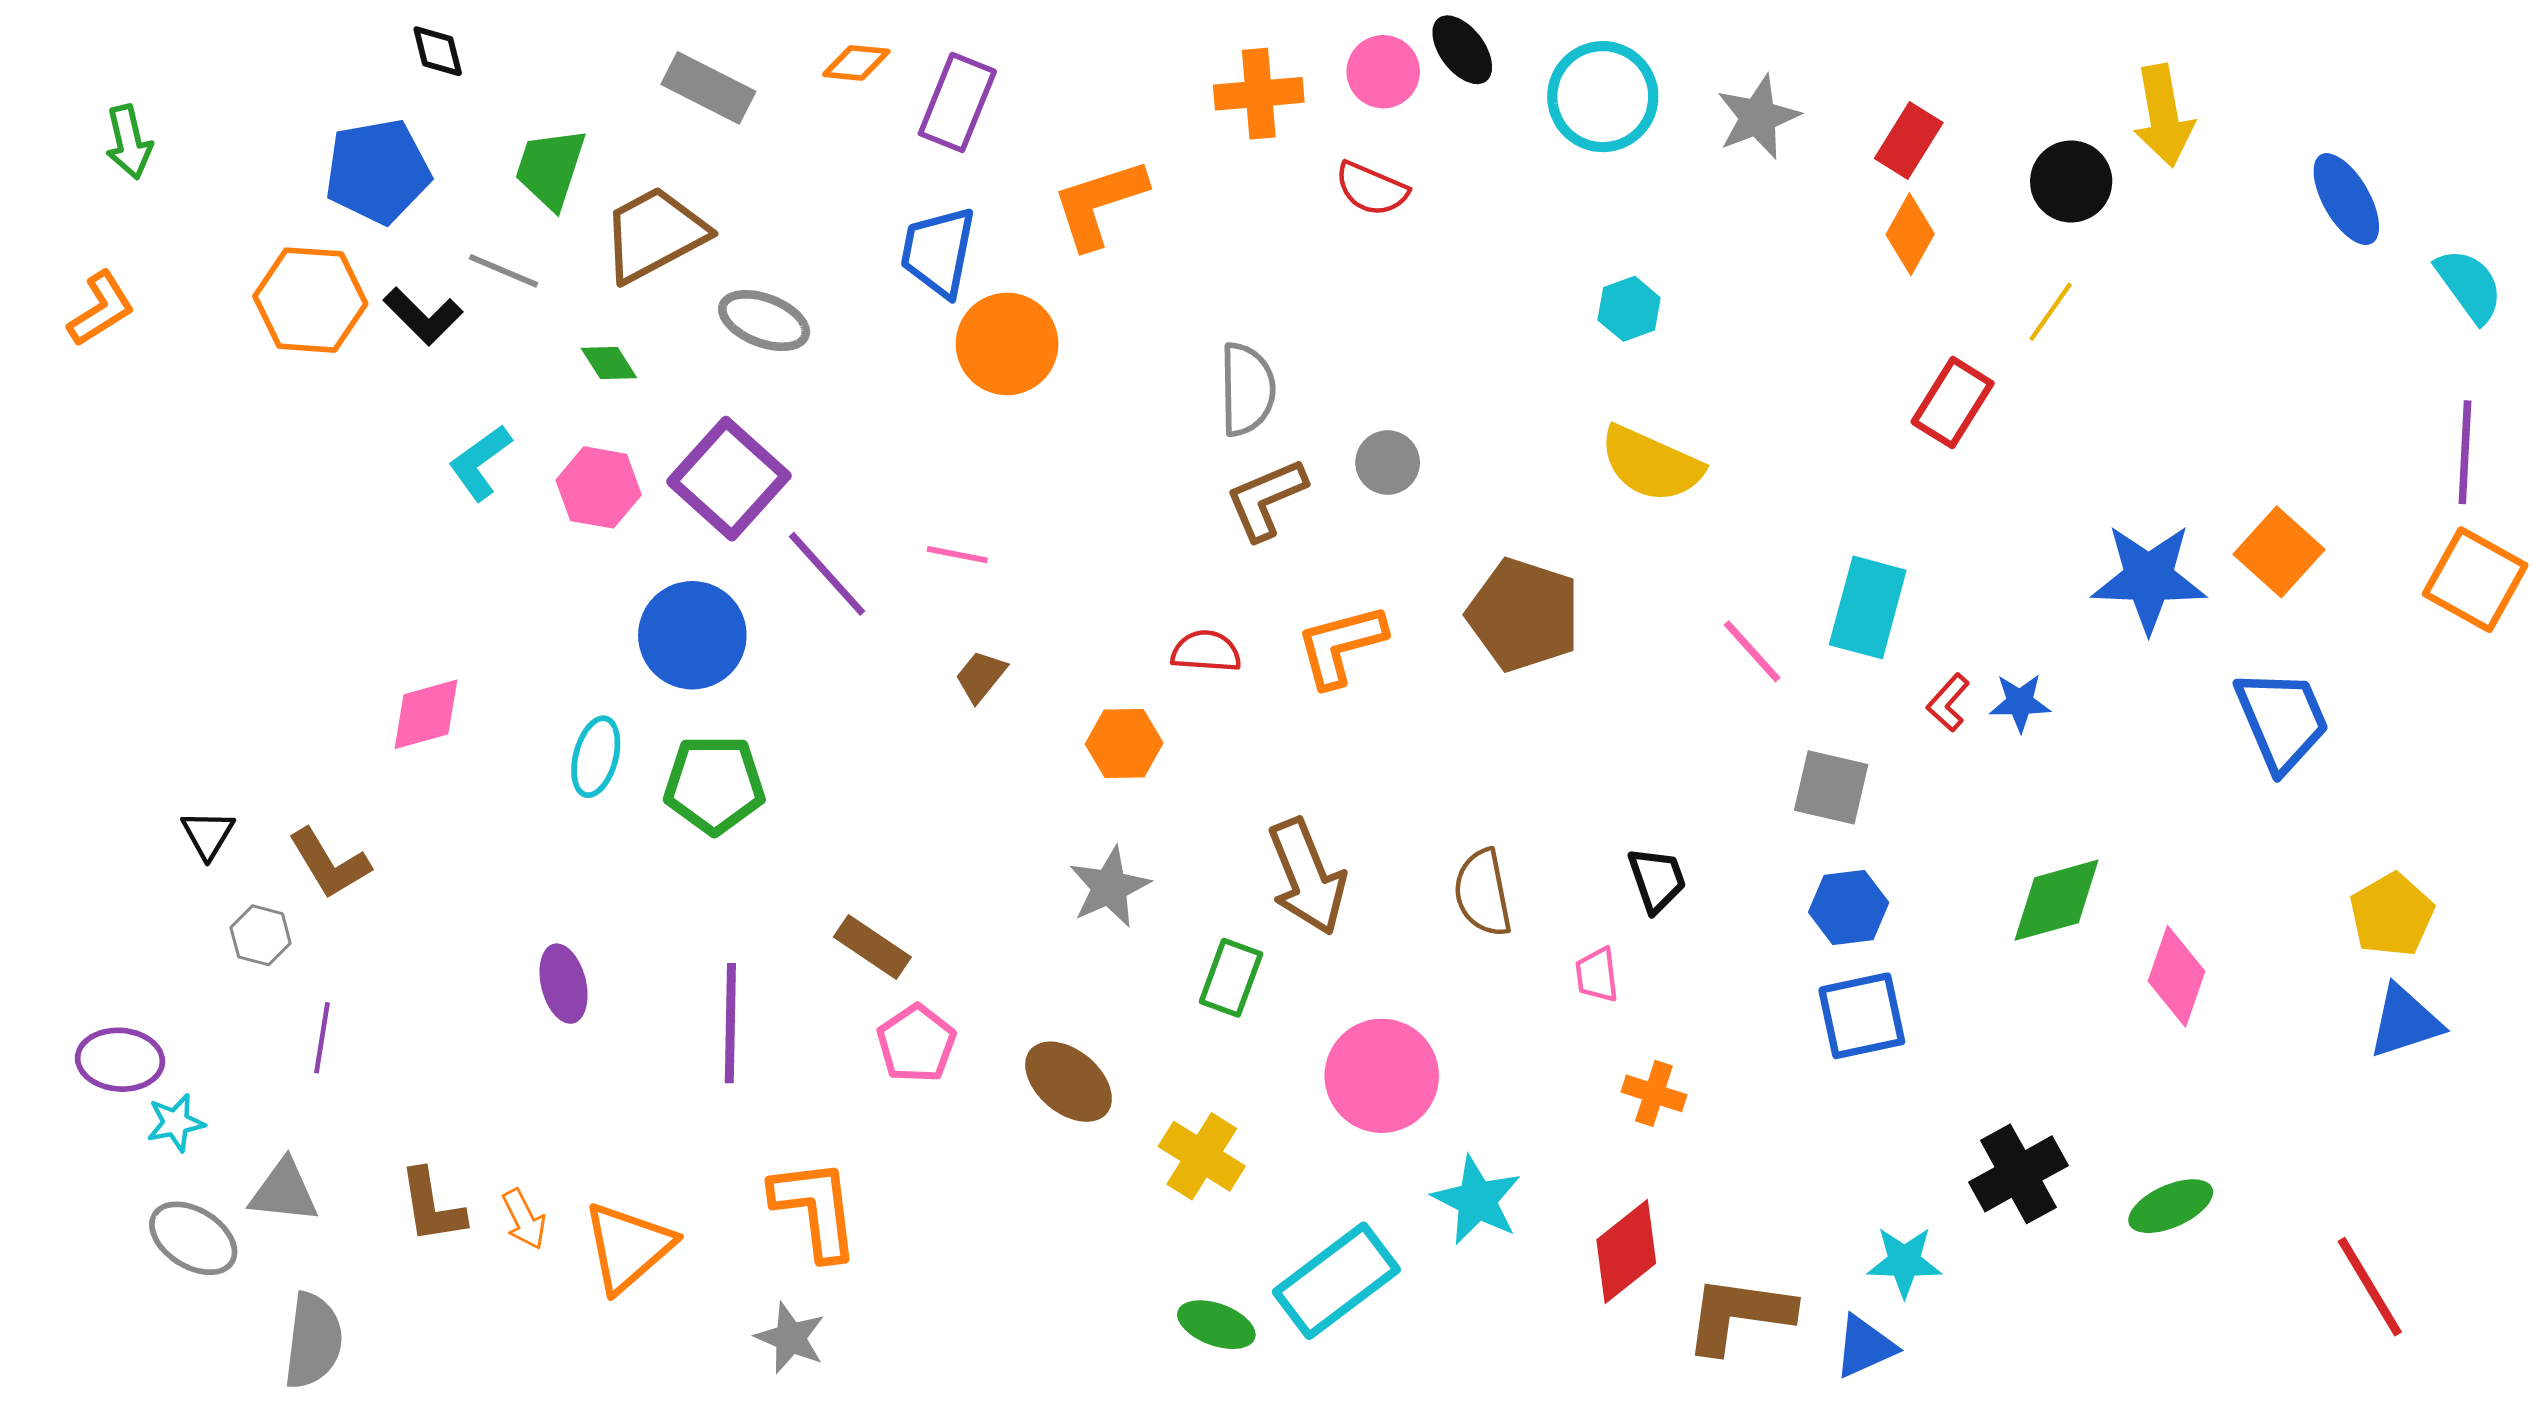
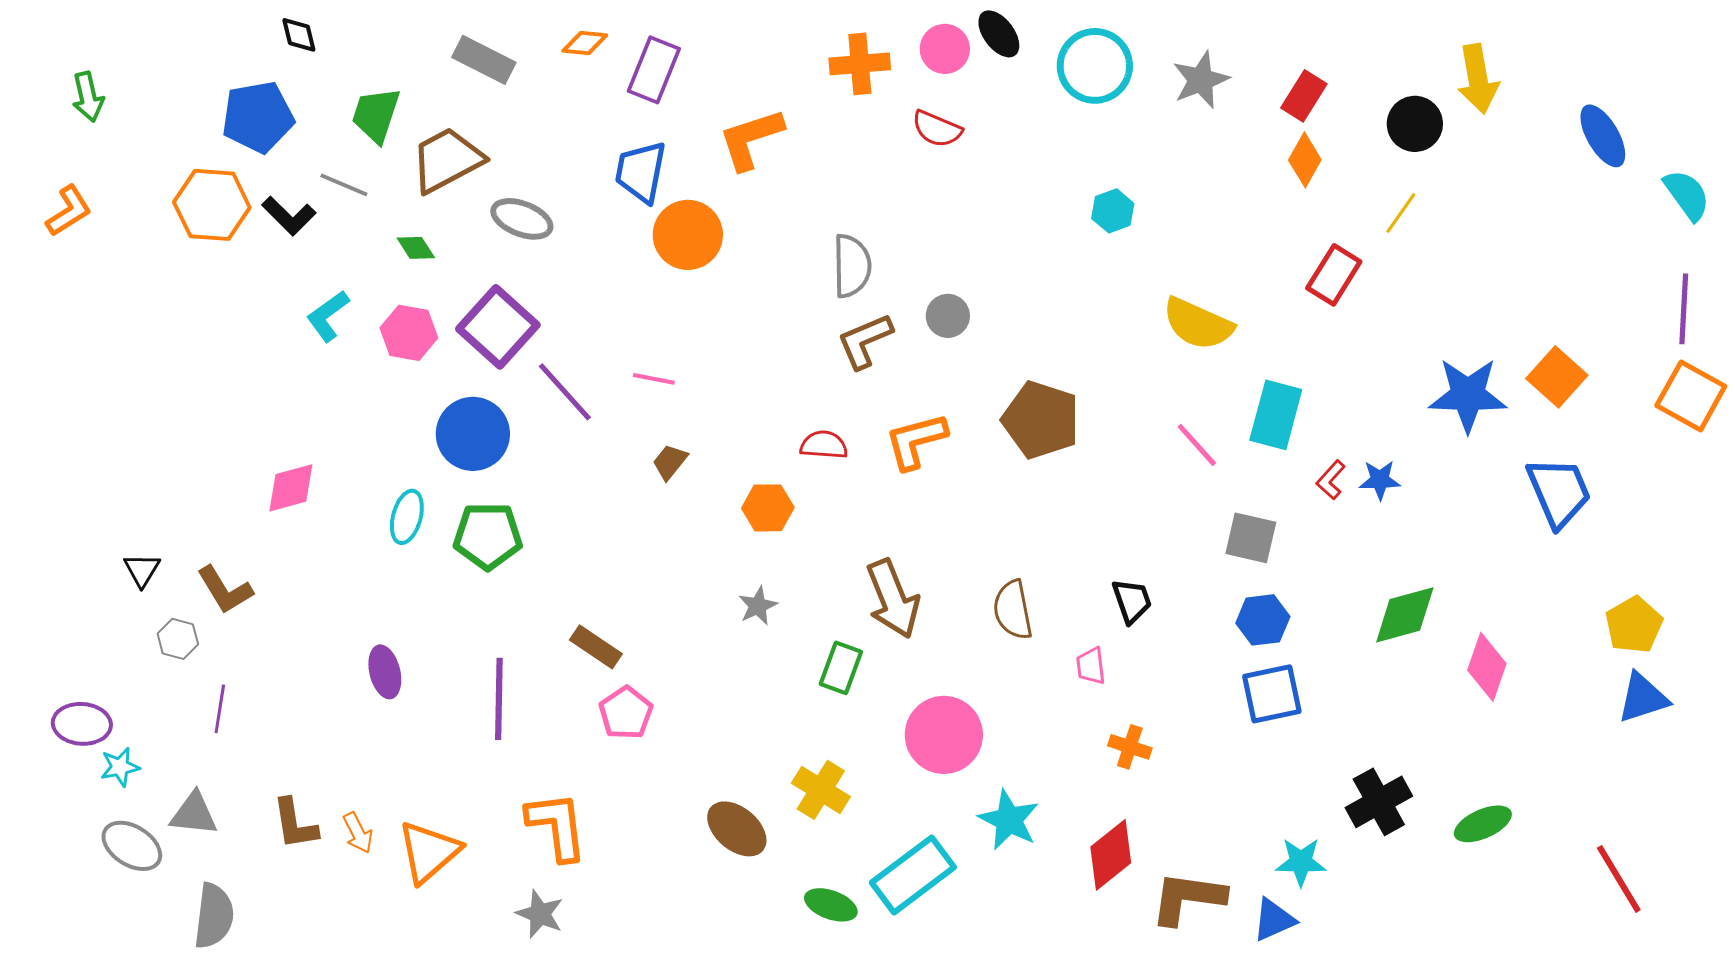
yellow semicircle: (1651, 464) -> (1198, 324), moved
gray star: (1109, 887) -> (758, 606), size x0.7
brown ellipse: (1069, 1082) -> (737, 829), moved

